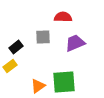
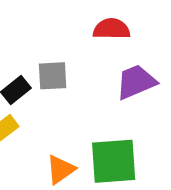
gray square: (43, 37) -> (53, 76), moved

